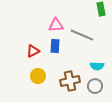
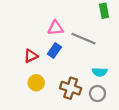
blue rectangle: (55, 46) -> (54, 51), turned 32
brown cross: (70, 81) -> (71, 88), turned 30

